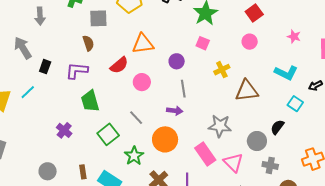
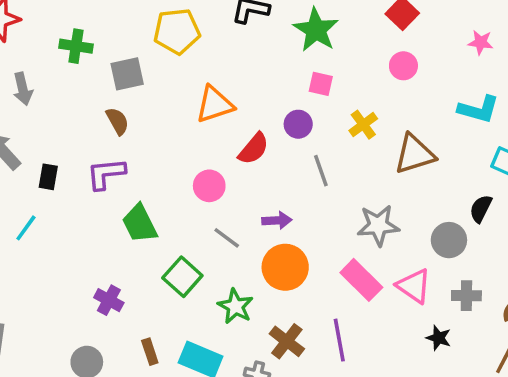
purple circle: (177, 61) -> (298, 124), moved
red semicircle: (119, 65) -> (254, 149), moved
pink circle: (142, 82) -> (209, 186), moved
gray line: (183, 89) -> (321, 171), moved
purple arrow: (175, 111) -> (277, 220), moved
purple cross: (64, 130) -> (109, 300), moved
gray cross: (270, 165) -> (466, 296), moved

